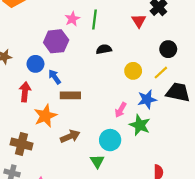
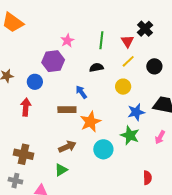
green line: (94, 20) -> (101, 40), moved
yellow line: (161, 73) -> (128, 61), moved
blue arrow: (55, 77) -> (81, 92), moved
pink arrow: (121, 110) -> (160, 137), moved
orange star: (45, 116) -> (90, 122), moved
green triangle: (97, 161) -> (61, 170), moved, turned 32

